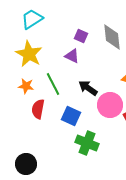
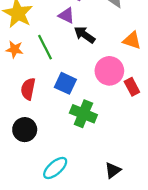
black arrow: (88, 88) -> (85, 35), moved
red semicircle: (38, 109) -> (28, 89), moved
black circle: (26, 164) -> (25, 130), moved

